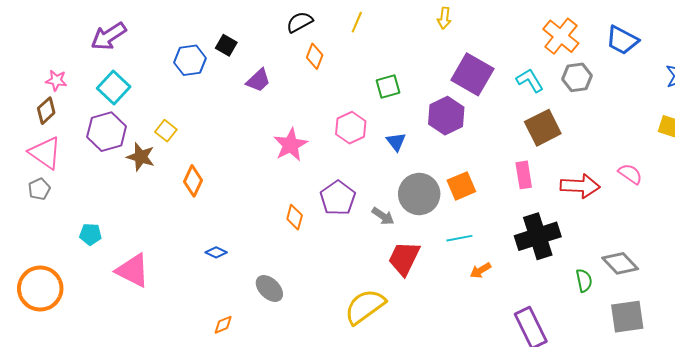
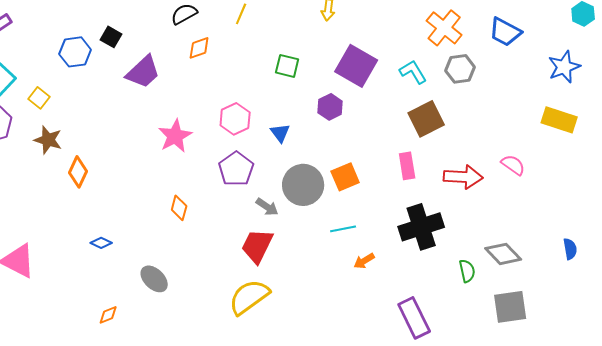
orange diamond: (315, 56) -> (199, 48), turned 50
purple trapezoid: (258, 80) -> (143, 72), size x1.4
green square: (388, 86) -> (287, 66), moved, turned 30
purple hexagon: (446, 116) -> (330, 107), size x0.7
yellow square: (166, 131) -> (39, 98), moved
brown star: (141, 157) -> (48, 140), moved
purple pentagon: (338, 198) -> (236, 169), moved
red trapezoid: (404, 258) -> (257, 246), moved

